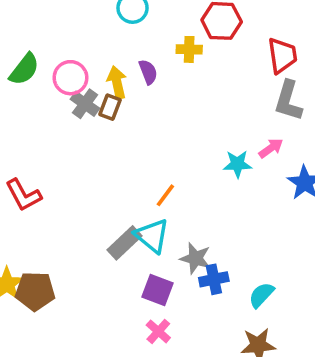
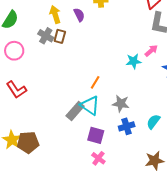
pink circle: (70, 78) -> (14, 51), moved
yellow arrow: (117, 82) -> (55, 14), moved
gray star: (195, 258) -> (121, 104), moved
cyan semicircle: (261, 295) -> (153, 122), moved

